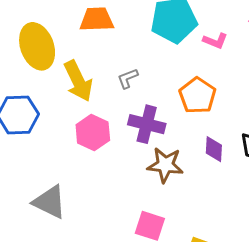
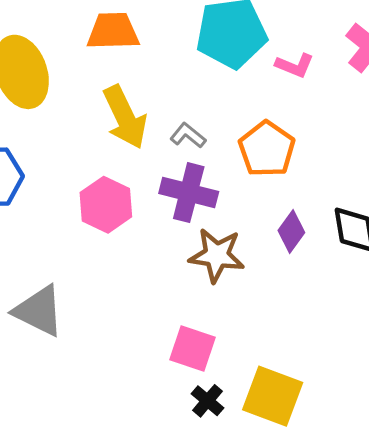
gray L-shape: (128, 78) -> (188, 135), moved, turned 60
yellow arrow: (78, 81) -> (125, 117), moved
purple diamond: (214, 149) -> (291, 231), turned 32

